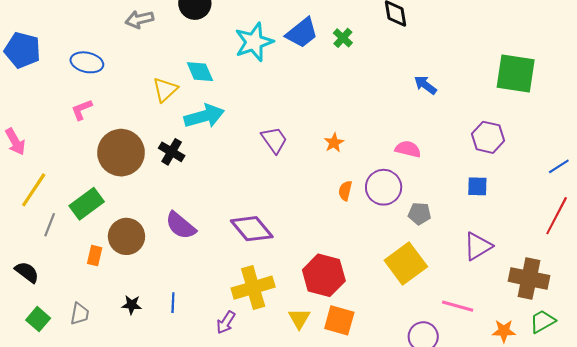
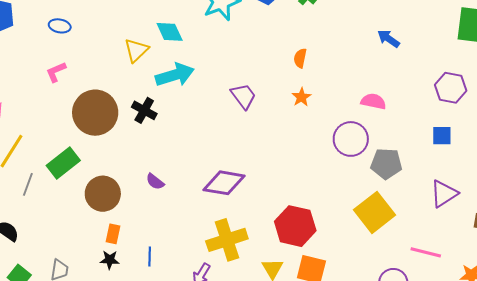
blue ellipse: (87, 62) -> (60, 26), size x0.7
orange semicircle: (345, 191) -> (300, 58), moved
gray pentagon: (419, 214) -> (386, 164), size x1.4
purple semicircle: (181, 225) -> (155, 182), size x0.6
purple diamond: (252, 229) -> (224, 183), turned -39
orange rectangle: (95, 256) -> (113, 234), moved

